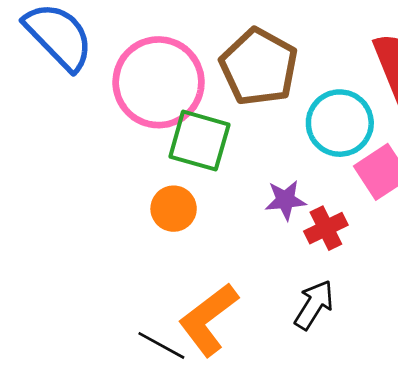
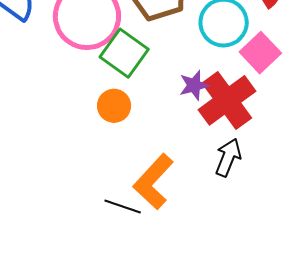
green square: (199, 141) -> (124, 53), turned 30
red cross: (326, 228) -> (227, 100), size x1.8

